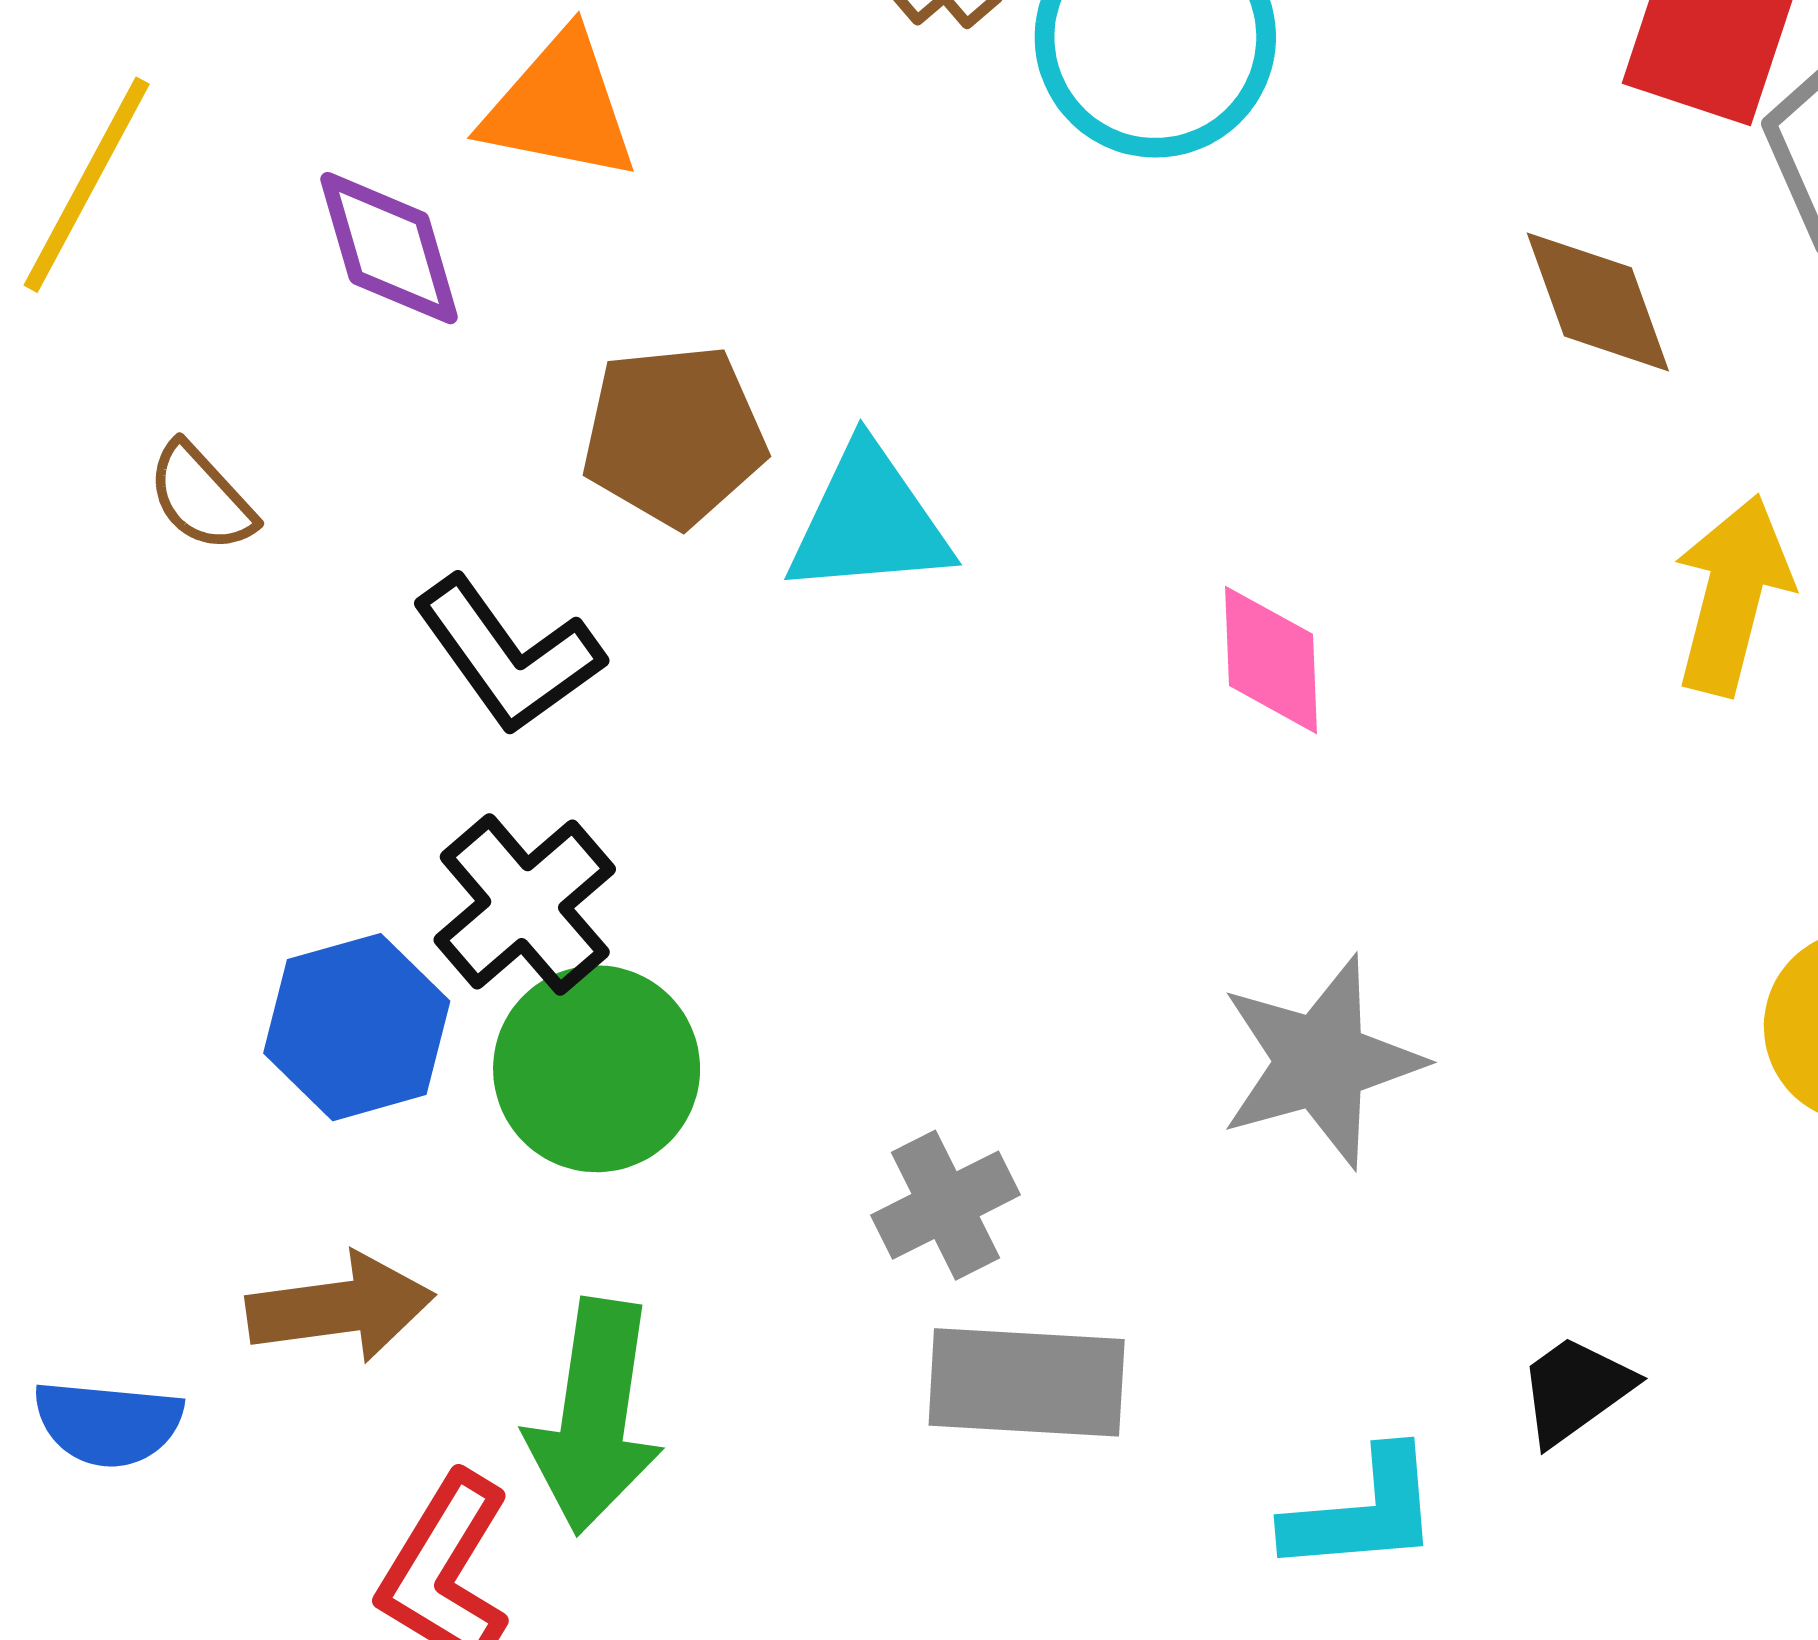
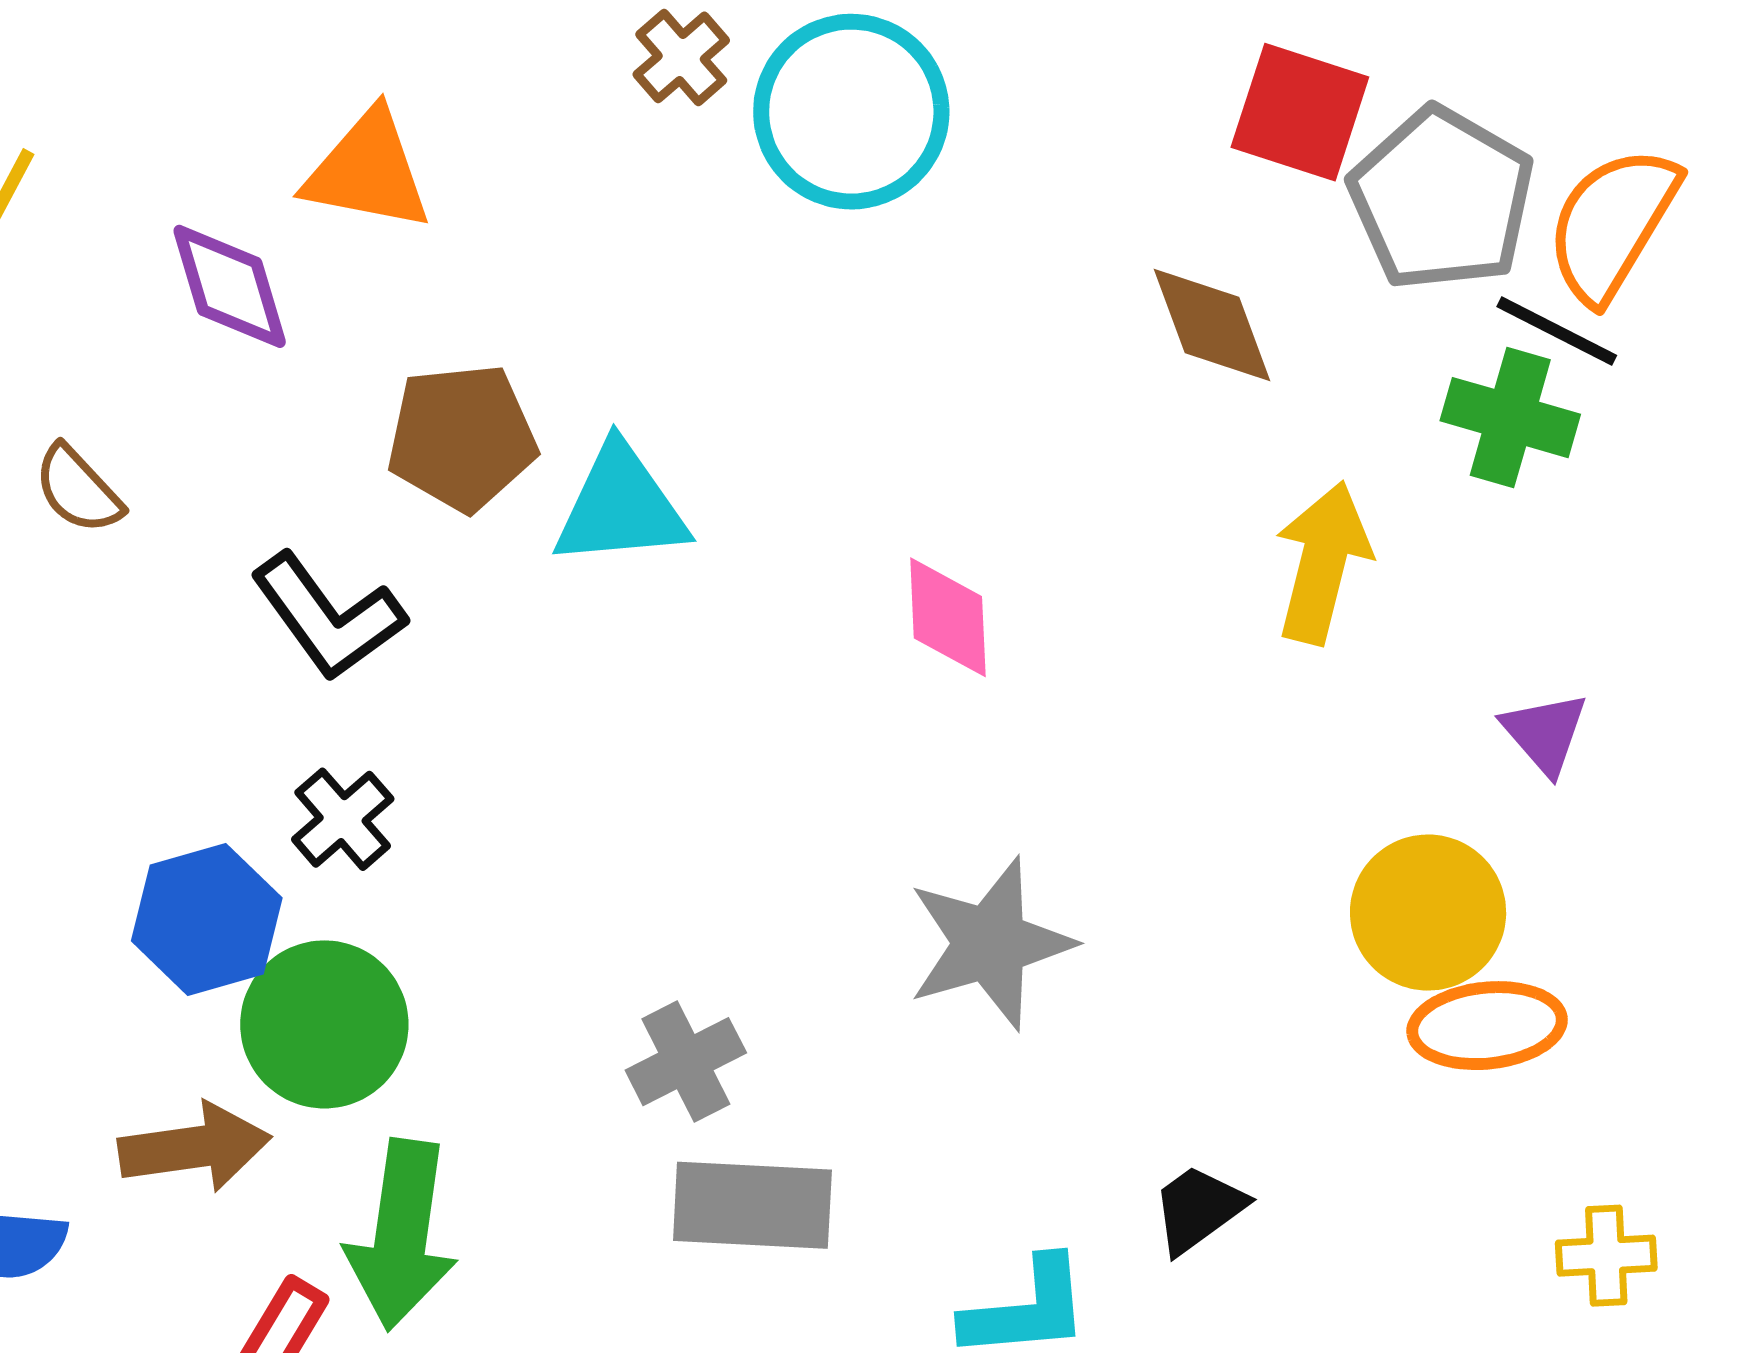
black cross: (525, 905) -> (343, 819), size x0.7
green circle: (597, 1069) -> (324, 1024), moved

